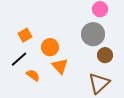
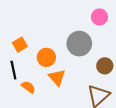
gray circle: (93, 34) -> (79, 44), moved
black line: (19, 59) -> (13, 70), turned -60

